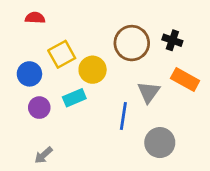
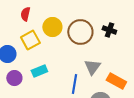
red semicircle: (35, 18) -> (25, 14), moved, turned -80
yellow circle: (93, 70) -> (52, 27), moved
orange rectangle: (185, 80) -> (116, 81), moved

